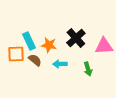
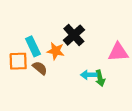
black cross: (76, 38) -> (74, 35), moved
cyan arrow: (60, 64) -> (89, 75), moved

